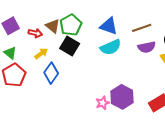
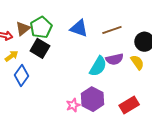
brown triangle: (53, 26) -> (23, 29), turned 42
cyan semicircle: (111, 47) -> (98, 66), moved, turned -35
purple semicircle: (147, 47) -> (114, 59), moved

